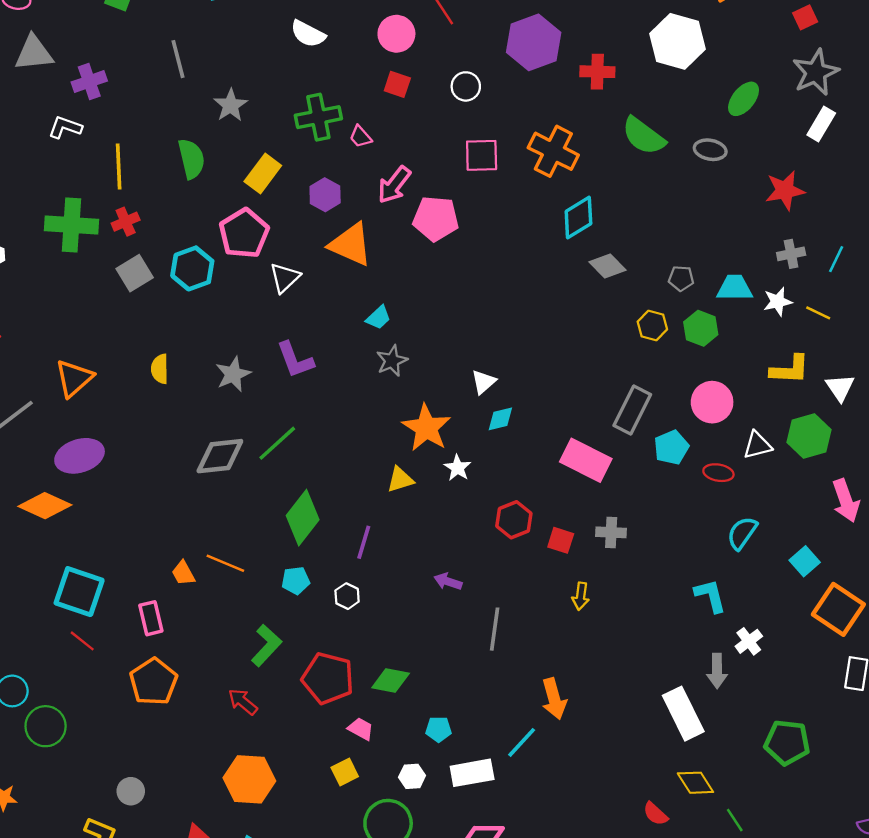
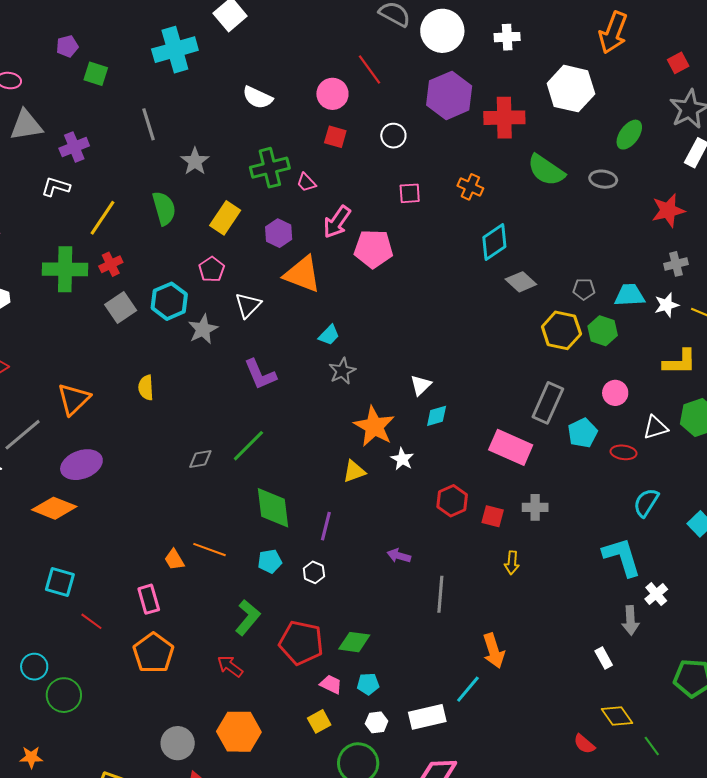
red cross: (597, 72) -> (504, 118), size x1.4
orange cross: (553, 151) -> (470, 187), size x0.6
pink square: (482, 155) -> (410, 193), size x0.7
yellow line: (119, 166) -> (103, 218), turned 39
pink pentagon: (244, 233) -> (212, 269), size x0.6
yellow hexagon: (652, 325) -> (561, 330), size x1.5
gray star: (233, 374) -> (203, 329), moved
pink circle: (712, 402) -> (615, 393), size x0.7
gray diamond: (220, 456) -> (200, 459), size x0.6
green diamond: (303, 518) -> (273, 508), turned -42
cyan square: (79, 592) -> (60, 582), moved, size x0.7
cyan L-shape: (710, 596) -> (622, 557), size x1.4
white rectangle: (683, 714) -> (604, 658), size x0.5
cyan pentagon: (439, 729) -> (368, 684), moved
gray circle: (131, 791) -> (178, 743), moved, size x1.4

